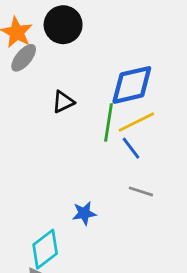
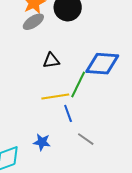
yellow line: (136, 122) -> (55, 96), moved
blue line: (131, 148) -> (68, 113), moved

